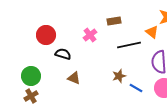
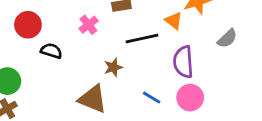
brown star: (119, 76) -> (113, 67), moved
brown triangle: (74, 78) -> (93, 99), moved, size x1.6

